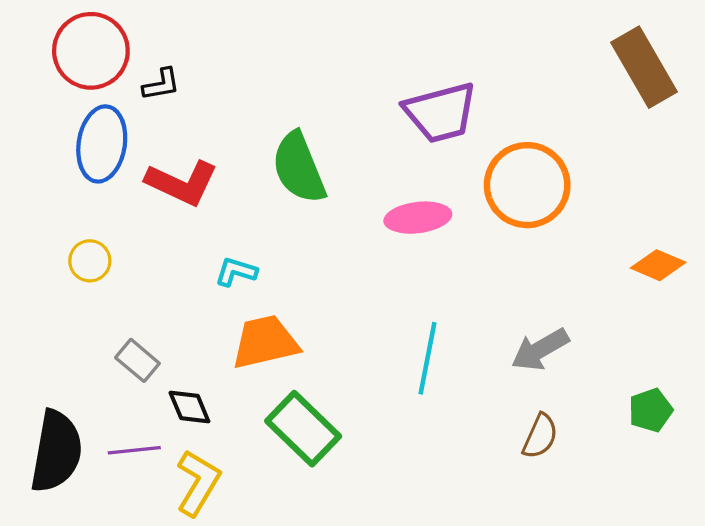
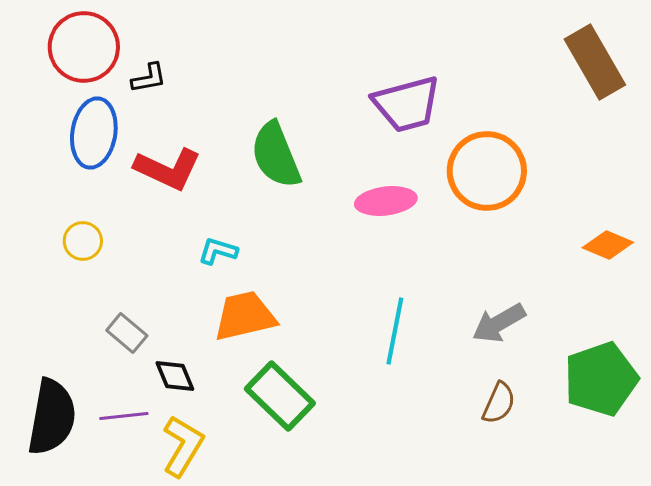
green pentagon: (651, 410) -> (601, 379), size x1.8

